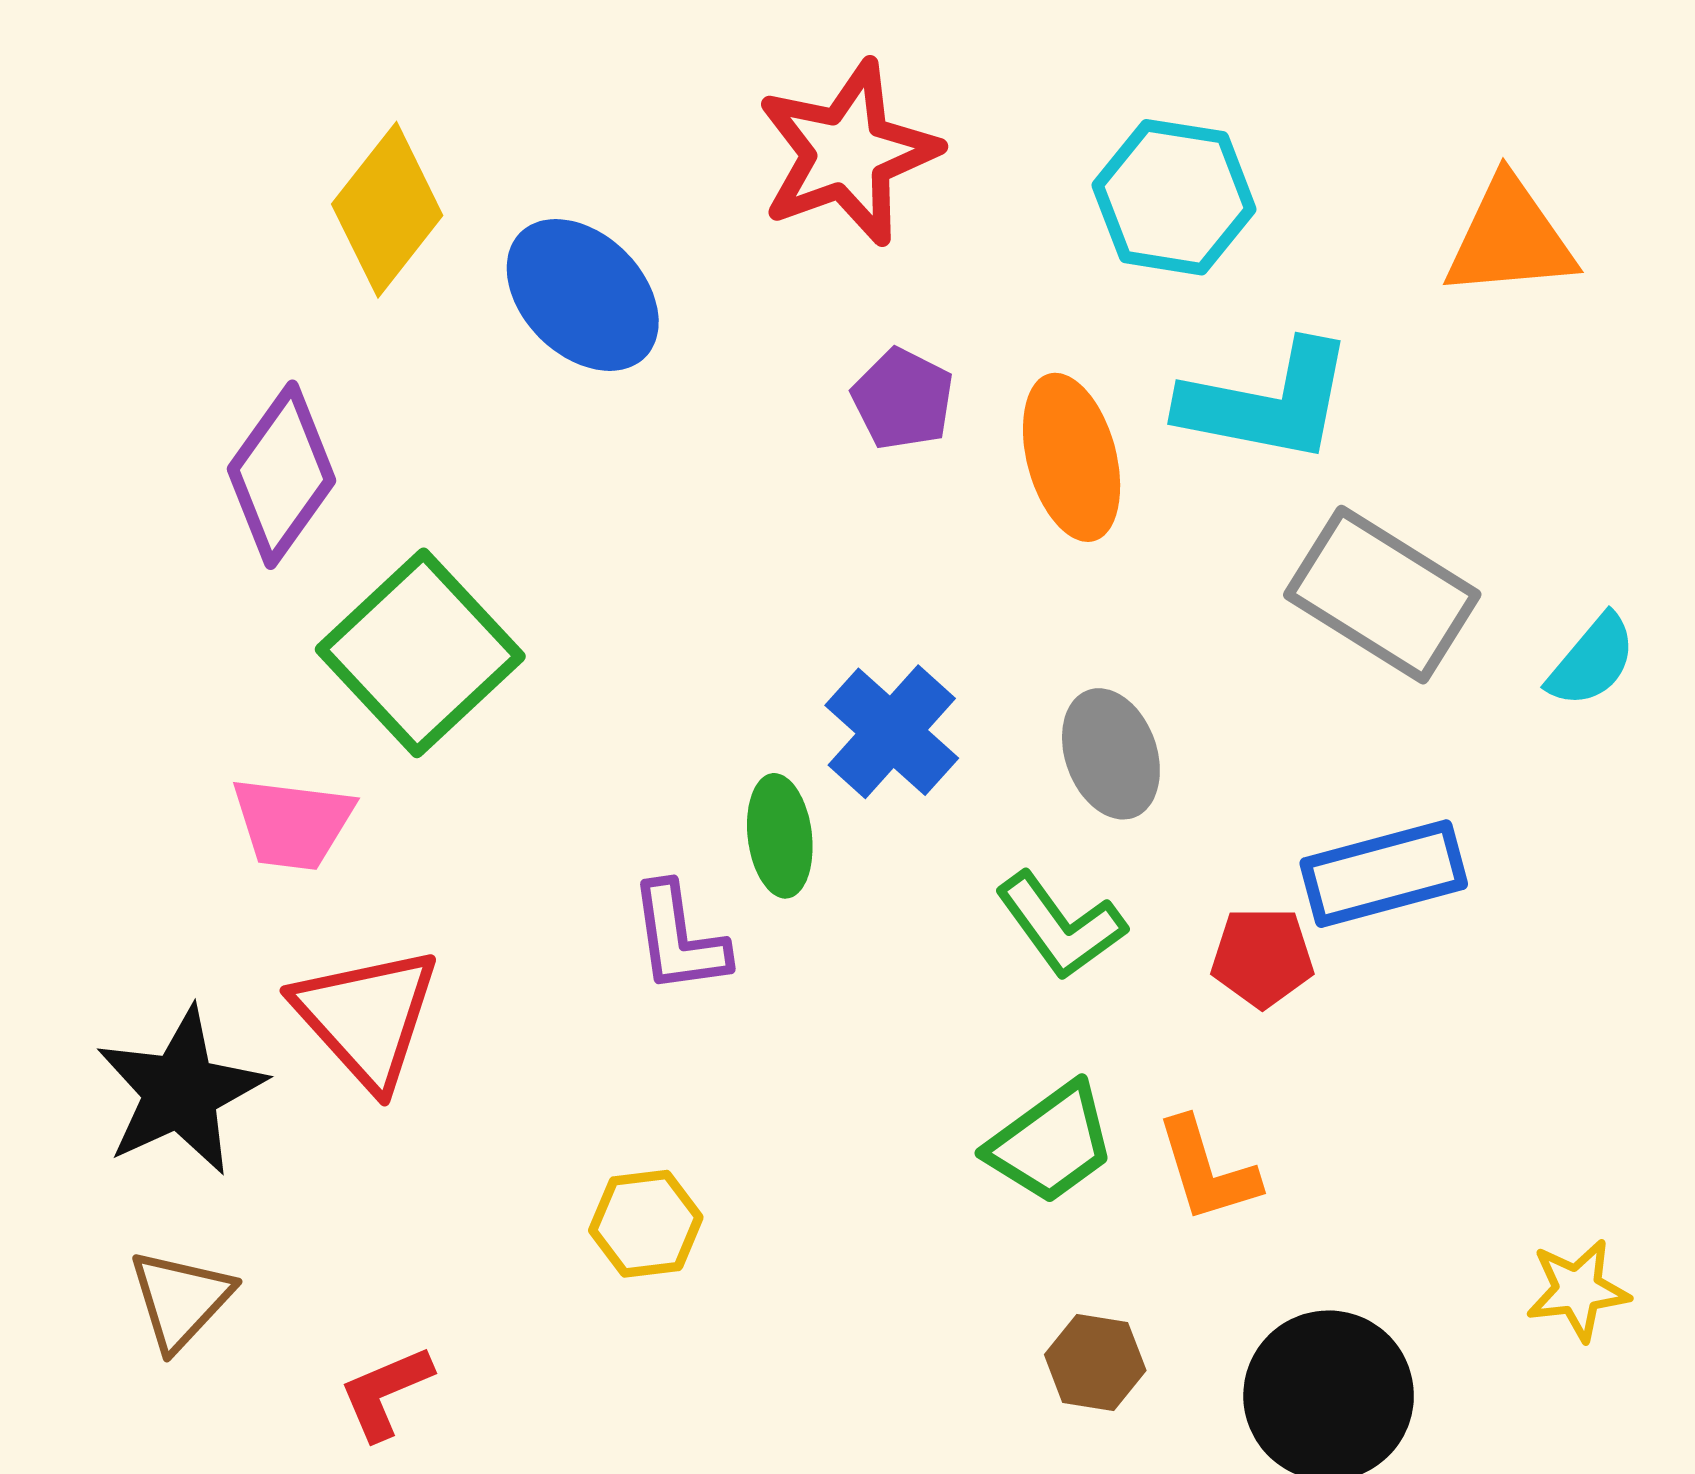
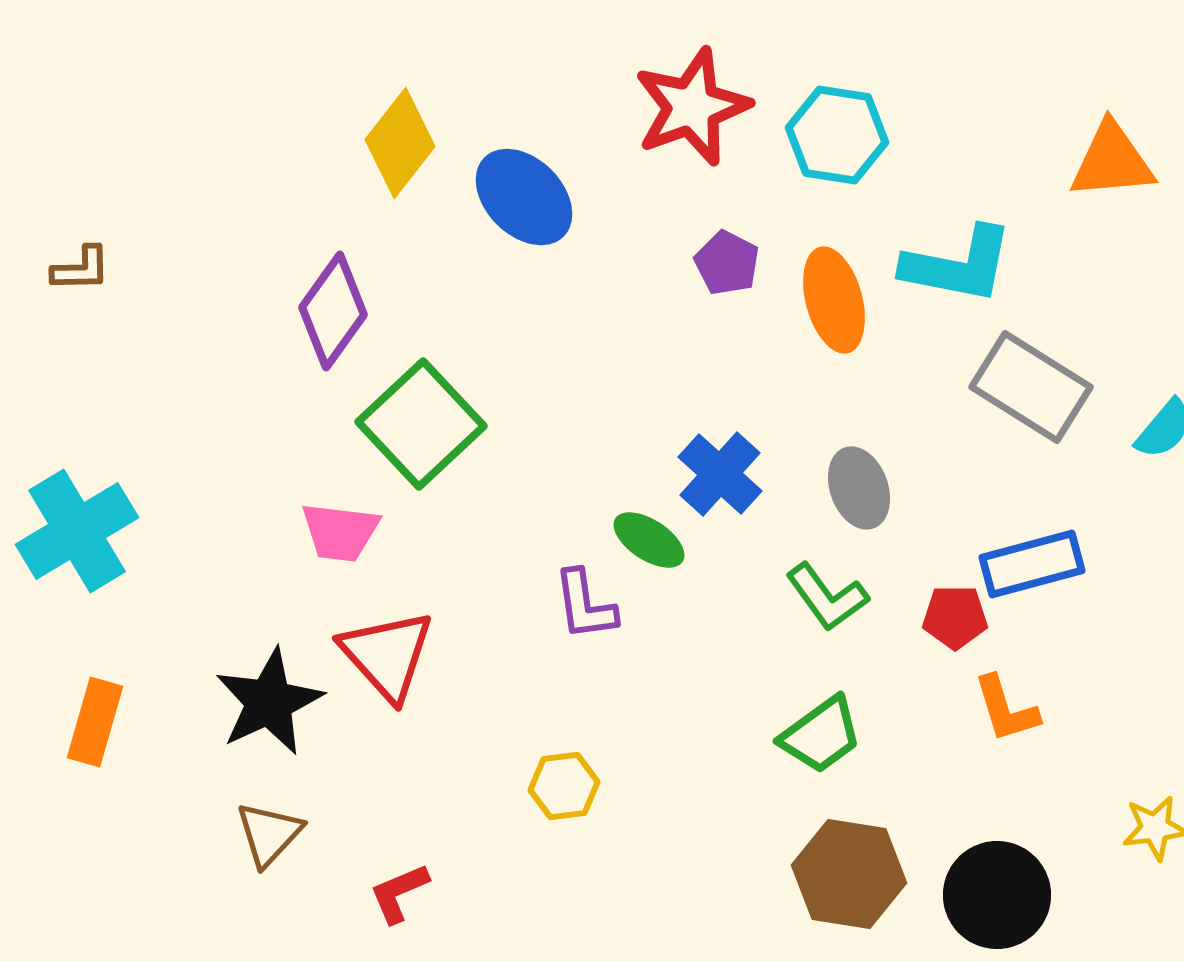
cyan hexagon: (1174, 197) -> (837, 135), moved
green ellipse: (780, 836) -> (649, 540), turned -50
orange L-shape: (1207, 1170) -> (1006, 709), moved
brown hexagon: (1095, 1363) -> (849, 874), size x1.8

